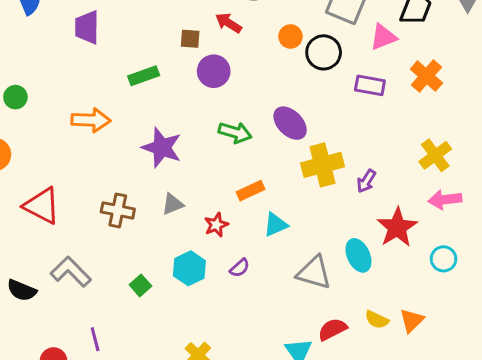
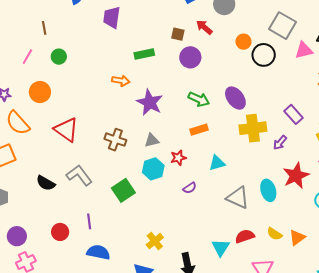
purple rectangle: (370, 85) -> (294, 114), moved, turned 30
orange arrow: (91, 120) -> (121, 81), moved, size x0.7
orange rectangle: (250, 191) -> (199, 130), moved
cyan hexagon: (189, 268) -> (153, 169), moved
green square: (140, 285) -> (123, 190), size x1.6

